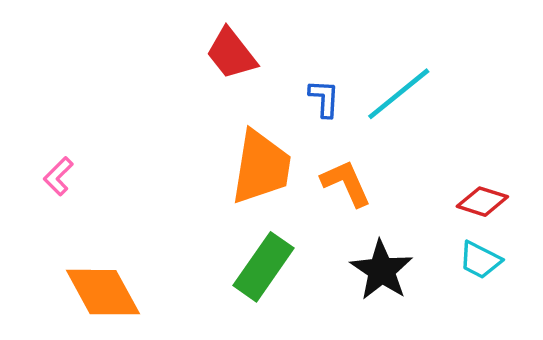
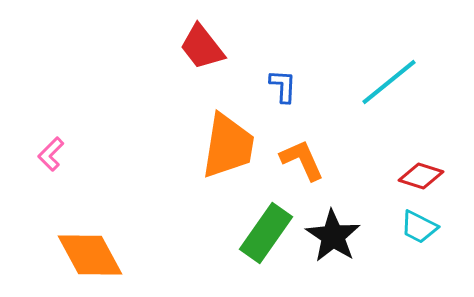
cyan line: (399, 94) -> (389, 82), moved
green rectangle: (263, 267) -> (266, 233), moved

